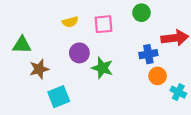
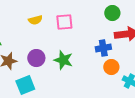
green circle: (141, 13) -> (112, 13), moved
purple circle: (79, 53) -> (36, 58), moved

